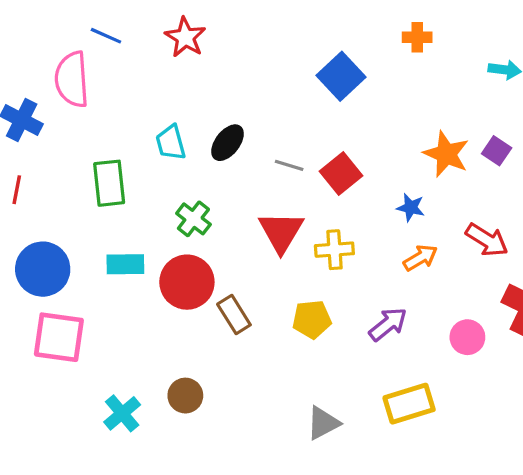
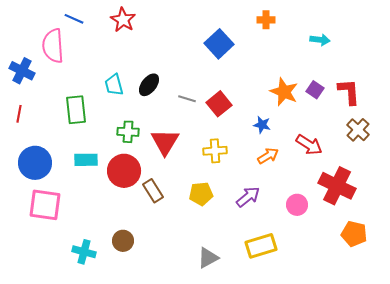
green cross: (193, 219) -> (128, 132), turned -35
red triangle: (281, 232) -> (165, 142), moved
cyan cross: (122, 413) -> (84, 252), turned -35

